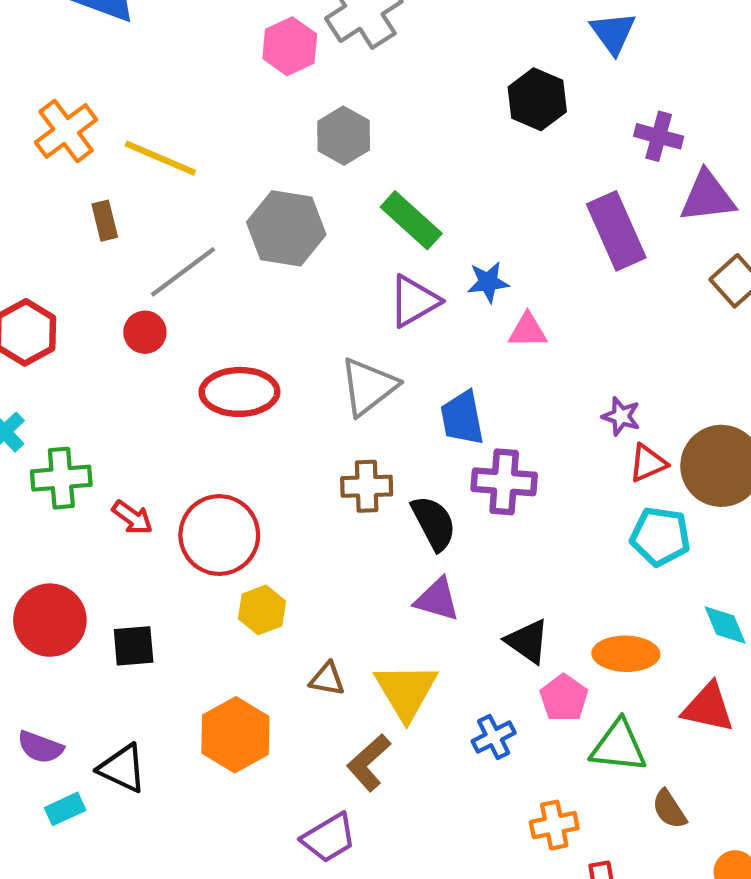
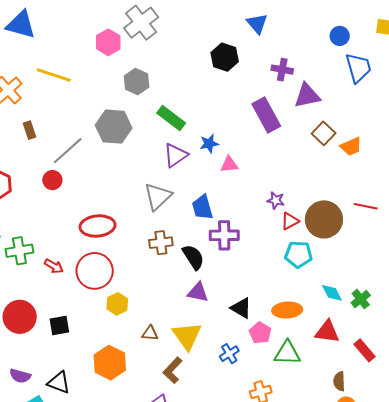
yellow line: (160, 158) -> (54, 75), moved
red ellipse: (240, 392) -> (98, 226), moved
brown semicircle: (669, 809) -> (339, 381), moved, turned 36

